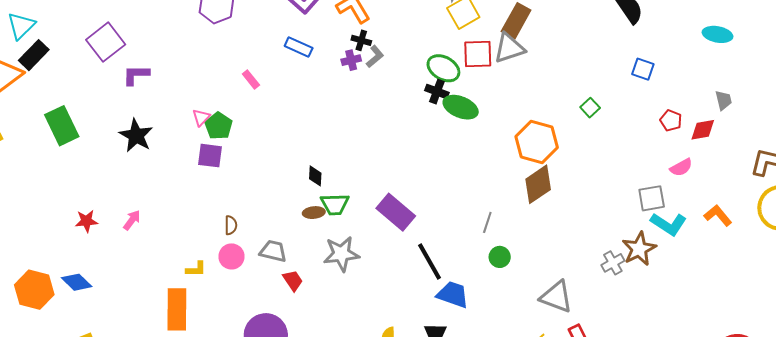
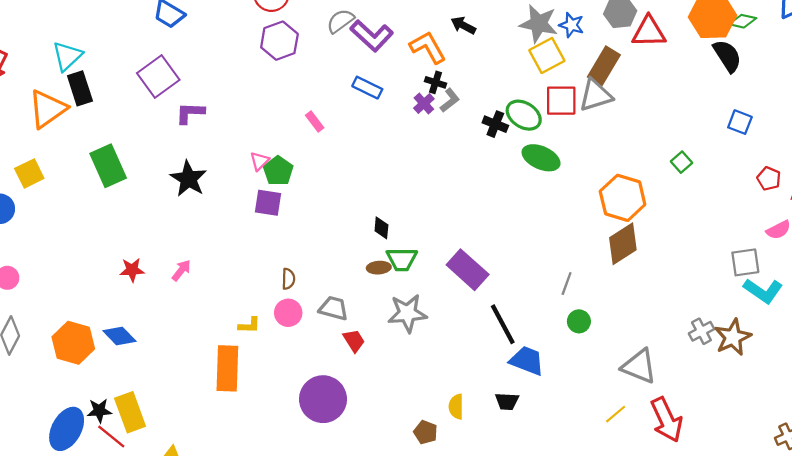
black rectangle: (34, 55) -> (80, 88), turned -64
purple cross: (351, 60) -> (424, 103), turned -30
black cross: (437, 92) -> (495, 124), moved
brown star: (639, 249) -> (733, 337), moved

